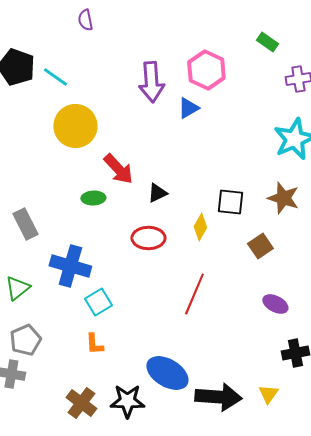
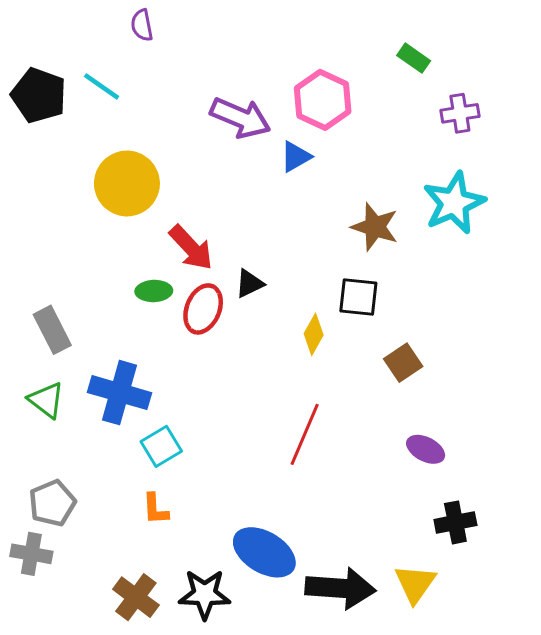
cyan line: (55, 77) -> (102, 86), moved
purple arrow: (151, 82) -> (240, 118), turned -63
brown star: (283, 198) -> (375, 227), moved
red ellipse: (148, 238) -> (203, 309), moved, turned -68
green triangle: (17, 288) -> (46, 400), moved, turned -44
yellow triangle: (268, 394) -> (415, 584), size x1.4

